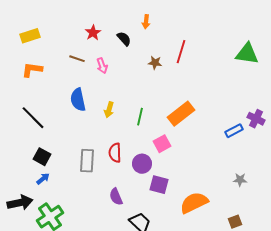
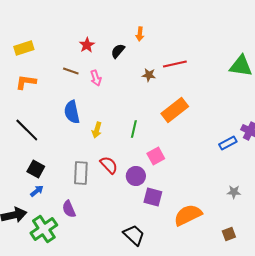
black semicircle: (124, 39) -> (118, 51), turned -98
red line: (181, 52) -> (175, 64), turned 60
yellow arrow: (109, 110) -> (97, 130), moved
orange rectangle: (181, 114) -> (175, 110), moved
red semicircle: (115, 153) -> (109, 165), turned 138
purple semicircle: (116, 197) -> (69, 209), moved

